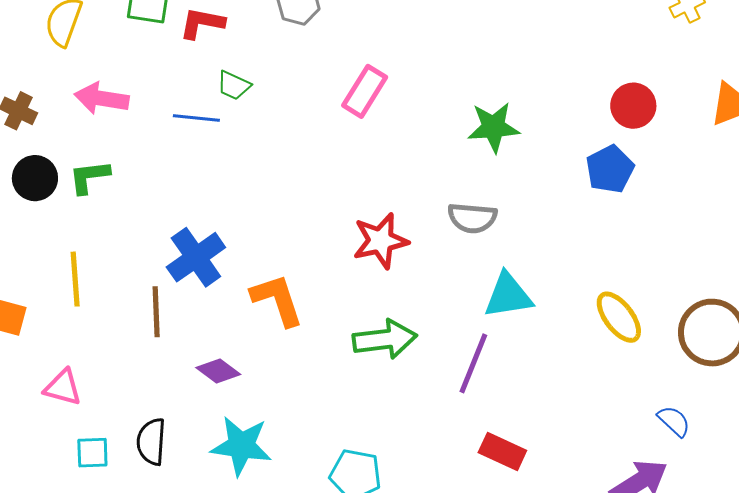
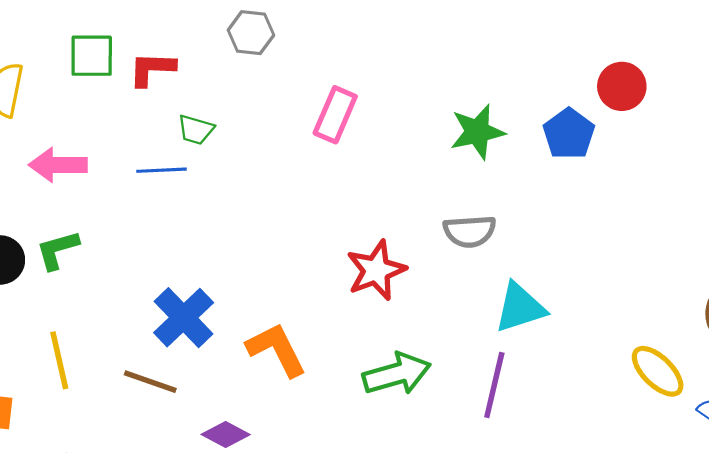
blue pentagon: (610, 169) -> (569, 134), moved
brown line: (156, 312) -> (150, 382), turned -60
yellow ellipse: (619, 317) -> (658, 371), moved

